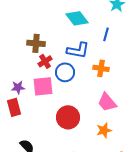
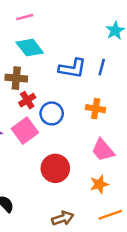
cyan diamond: (77, 18) -> (30, 48), moved
blue L-shape: (78, 50) -> (72, 68), moved
pink square: (43, 86) -> (25, 131), turned -30

